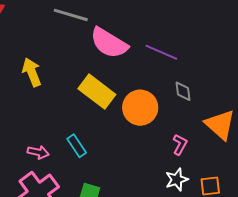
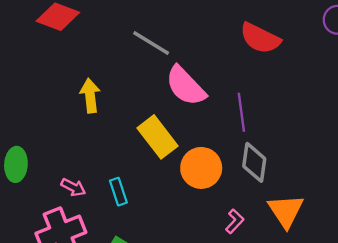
purple line: (161, 52) -> (241, 112), turned 44
gray diamond: (183, 91) -> (254, 162), size x1.6

